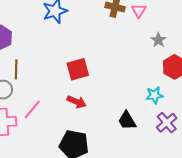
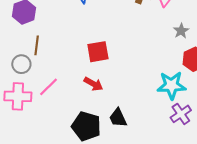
cyan star: (154, 95) -> (172, 85), size x1.6
black trapezoid: (127, 121) -> (118, 118), moved

